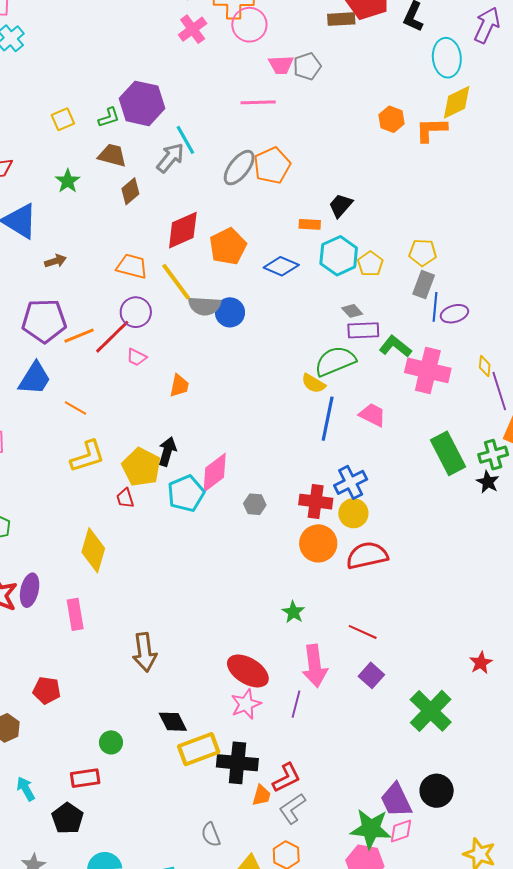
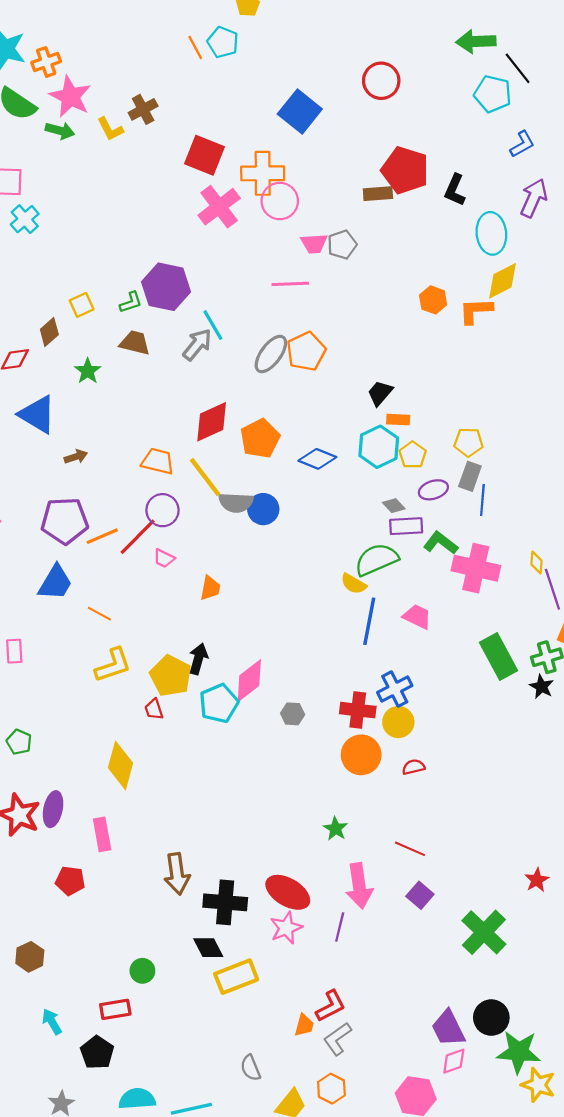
pink cross: (193, 29) -> (219, 207), size x1.4
brown diamond: (130, 191) -> (49, 332), moved
orange rectangle: (310, 224) -> (398, 420), moved
purple ellipse: (454, 314) -> (433, 490), moved
red semicircle: (367, 555) -> (413, 767), size x0.5
red pentagon: (47, 690) -> (70, 881), moved
black cross: (237, 763) -> (225, 902), moved
green star: (371, 829) -> (519, 1052), moved

